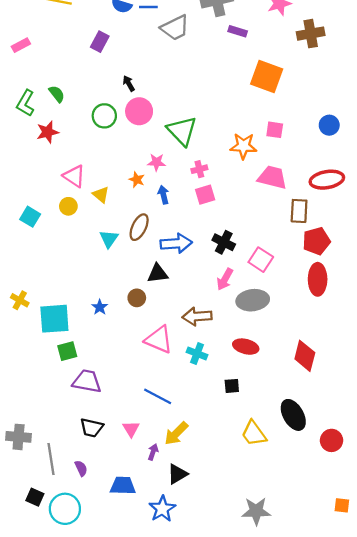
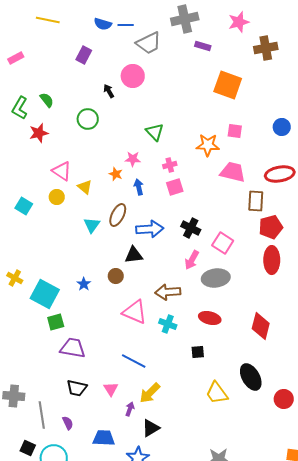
pink circle: (139, 111) -> (133, 76), moved
green triangle: (182, 131) -> (155, 132), size x0.7
cyan square: (54, 319) -> (45, 294), turned 32

